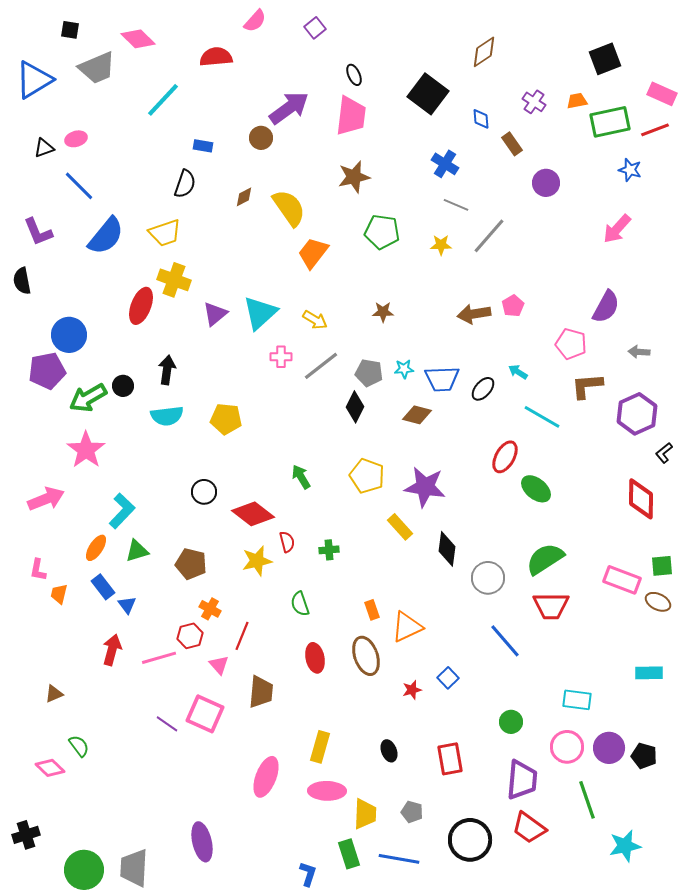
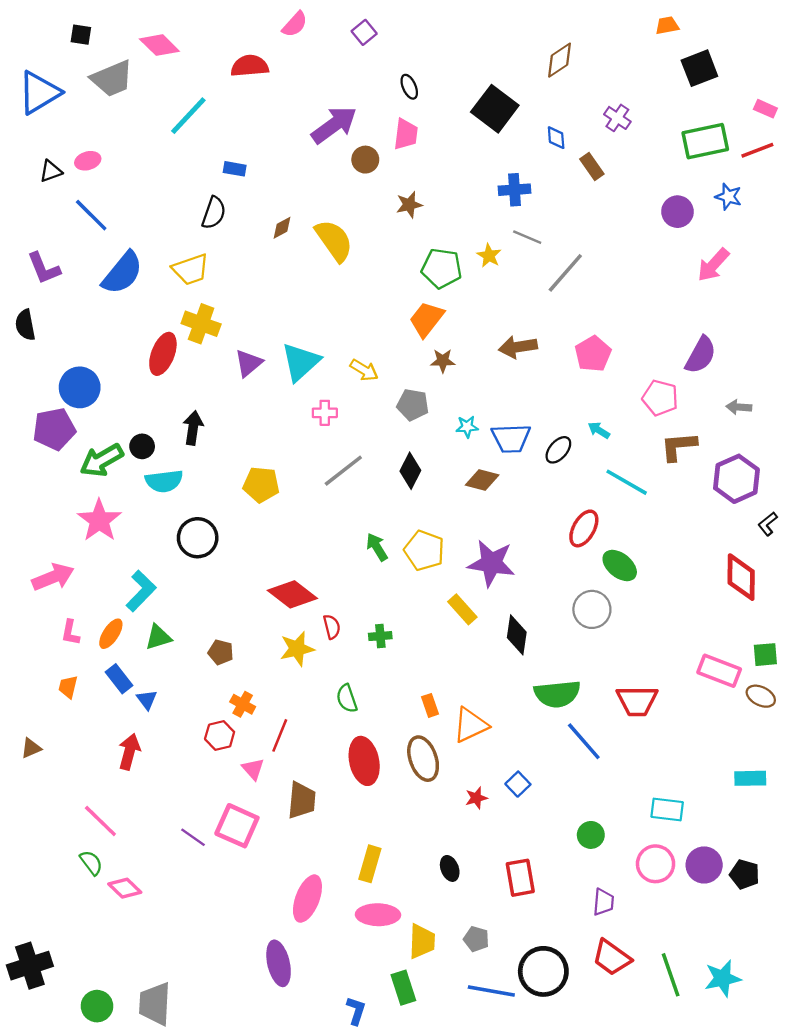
pink rectangle: (662, 94) -> (765, 109), size x0.7
orange trapezoid: (577, 101) -> (667, 25), moved
pink trapezoid: (351, 116) -> (406, 134), size x0.7
brown circle: (261, 138) -> (365, 160), moved
blue cross: (445, 164) -> (514, 190), turned -36
brown star: (354, 177) -> (409, 205), size x0.7
purple circle: (546, 183) -> (678, 212), moved
yellow star: (441, 245) -> (489, 256), moved, turned 30
orange trapezoid: (313, 253) -> (427, 319), moved
pink pentagon: (513, 306) -> (593, 354), size x1.4
brown arrow: (474, 314) -> (518, 347), moved
gray line: (321, 366) -> (343, 471), moved
gray pentagon: (369, 373) -> (413, 405), moved
cyan semicircle: (167, 416) -> (164, 481), moved
green arrow: (301, 477) -> (377, 547), moved
black circle: (204, 492) -> (198, 538), moved, size x1.4
green semicircle: (545, 559) -> (557, 694), moved, turned -153
brown pentagon: (191, 564) -> (221, 652), size x0.7
pink L-shape: (38, 570) -> (70, 633), moved
gray circle: (488, 578) -> (592, 609), moved
pink line: (159, 658) -> (100, 821), moved, turned 60
red ellipse: (315, 658) -> (364, 761), size x1.4
brown triangle: (54, 694) -> (31, 748), moved
pink diamond: (50, 768) -> (125, 888), moved
purple trapezoid: (522, 780) -> (603, 902), size x0.6
green line: (587, 800) -> (671, 975), moved
black cross: (26, 835) -> (30, 966), size x1.4
purple ellipse: (202, 842) -> (279, 963), moved
blue line: (399, 859) -> (491, 991), moved
green circle: (84, 870) -> (97, 1006), size x0.7

